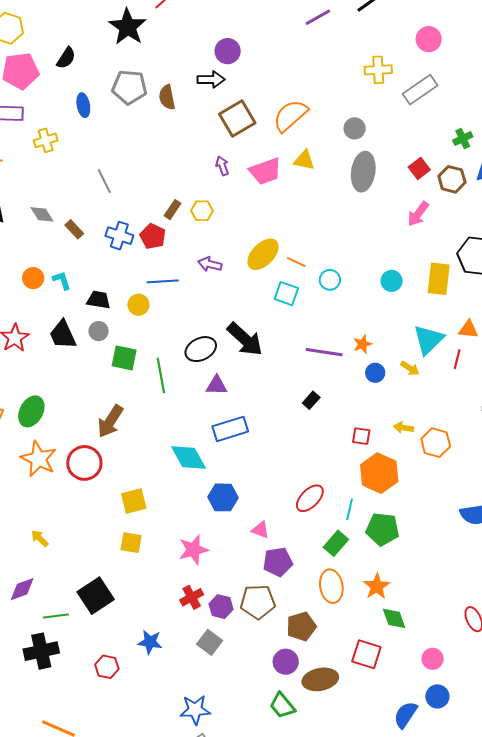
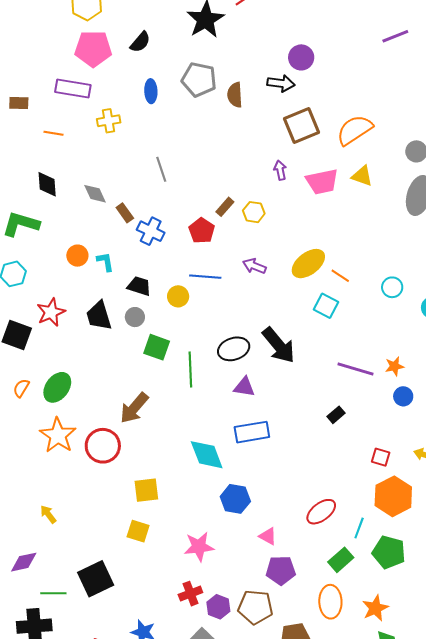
blue cross: (119, 236) -> (151, 231), moved
cyan circle: (330, 280) -> (392, 287), moved

